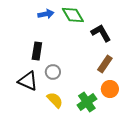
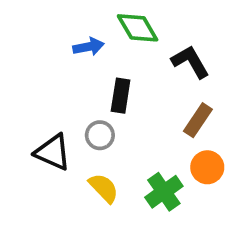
blue arrow: (46, 14) -> (89, 47), moved
black rectangle: (37, 51) -> (121, 96), moved

